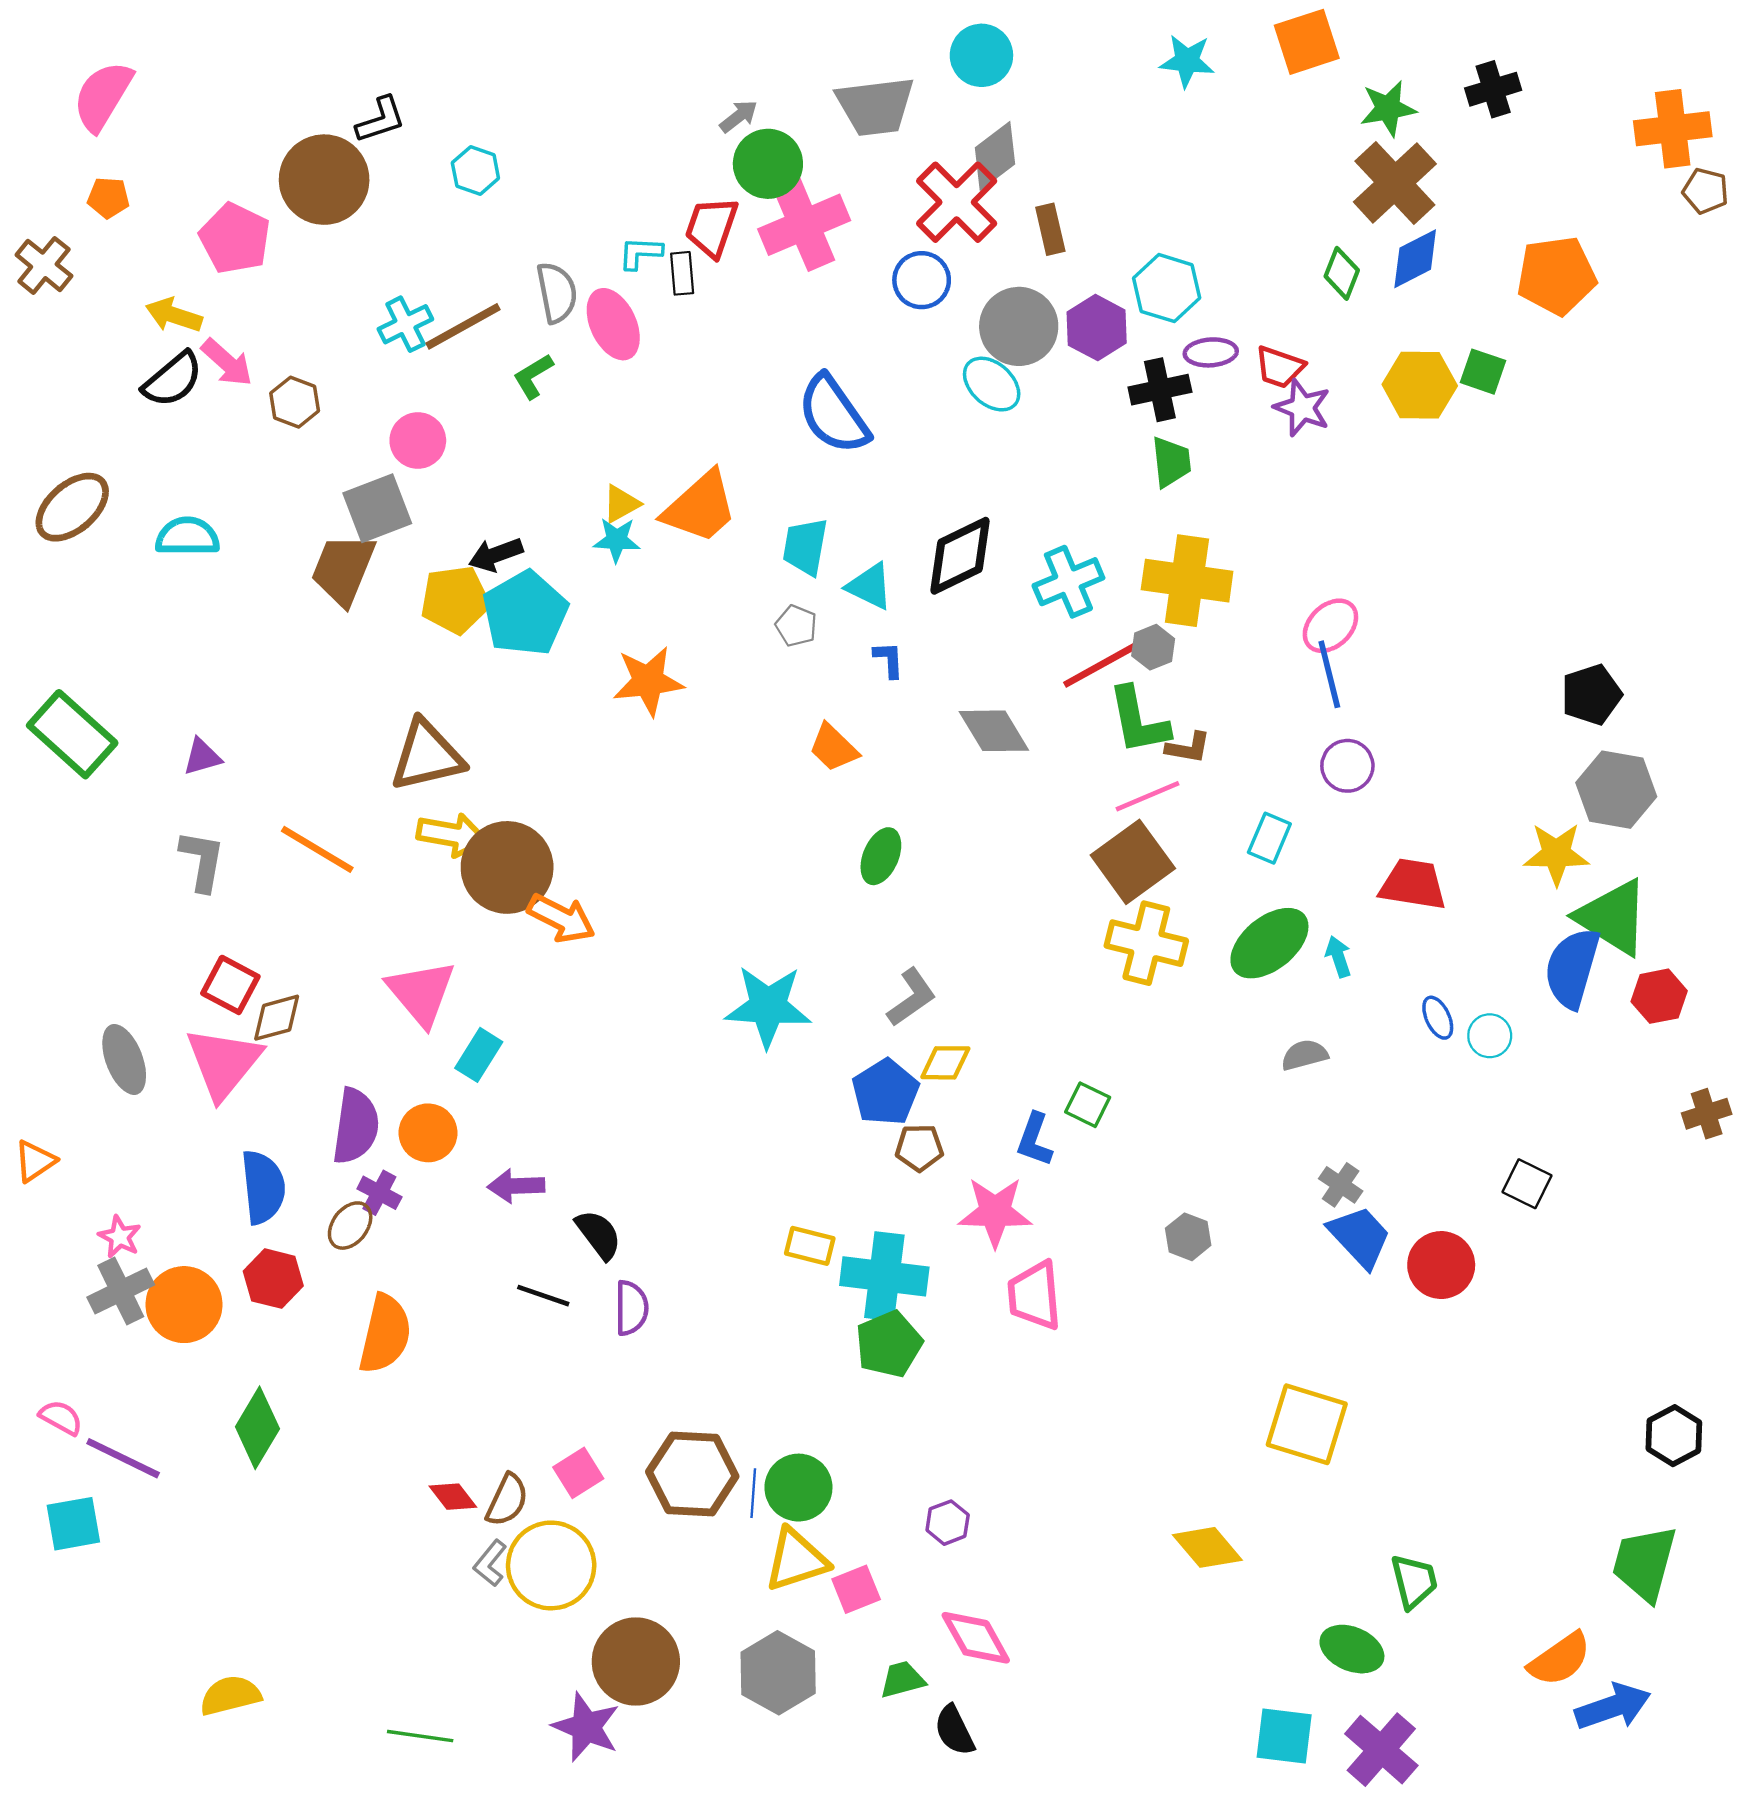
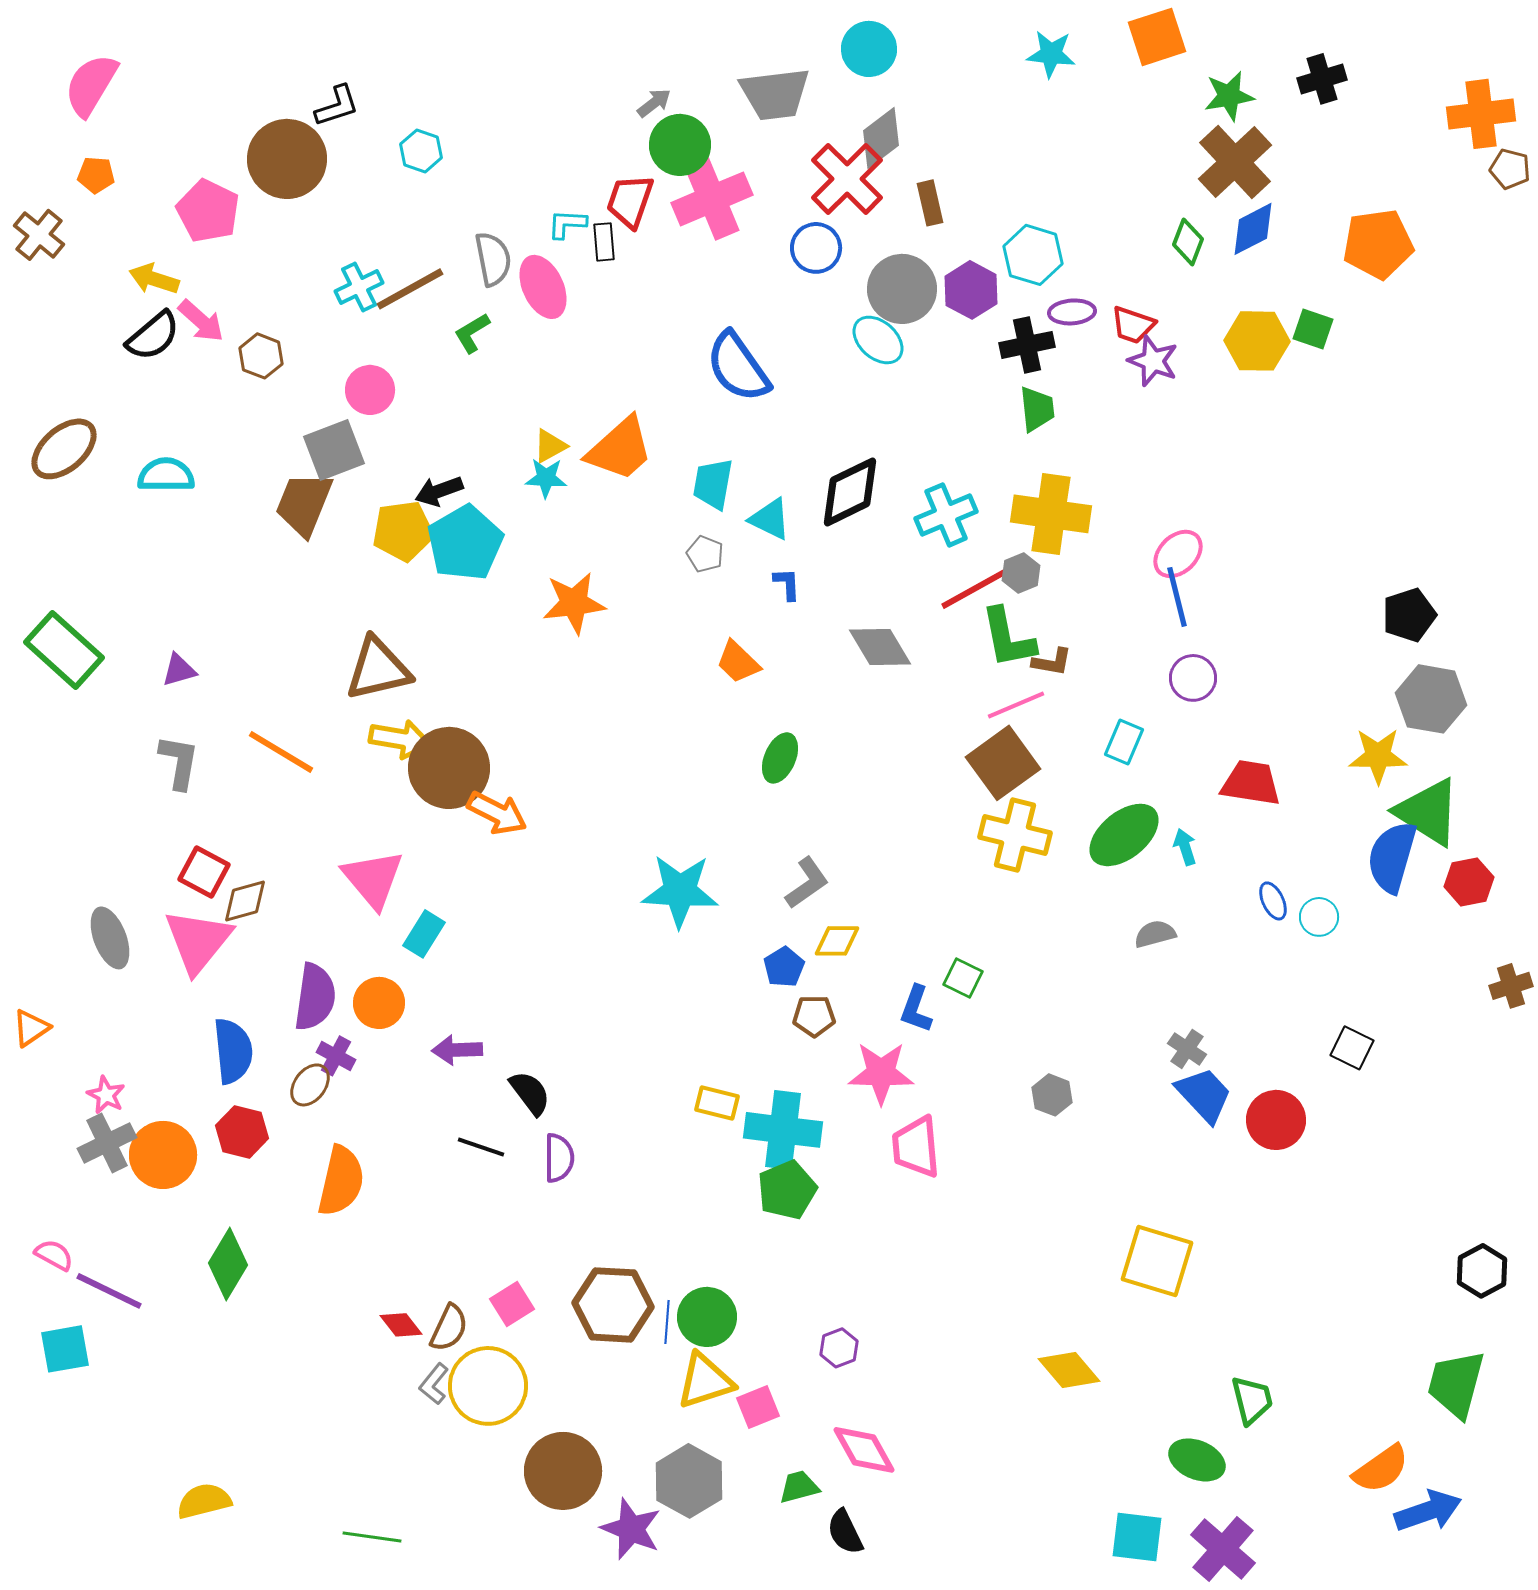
blue pentagon: (885, 1092) -> (784, 967), size x0.7
purple star: (586, 1727) -> (631, 1529), moved

